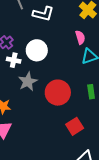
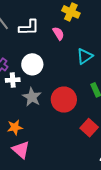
pink semicircle: (80, 37) -> (58, 33), moved

